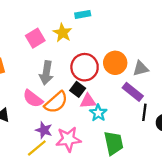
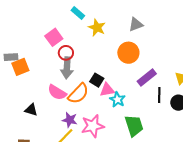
cyan rectangle: (83, 14) -> (78, 13), moved, turned 56
yellow star: (62, 33) -> (97, 28), moved
red circle: (85, 67) -> (66, 53), moved, size x0.6
gray triangle: (141, 69) -> (136, 24), moved
purple rectangle: (133, 92) -> (147, 77), turned -72

